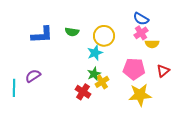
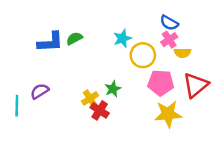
green semicircle: (72, 32) -> (74, 38), moved, turned 144
yellow circle: (104, 36) -> (143, 55), moved
cyan star: (95, 53) -> (122, 38), moved
red triangle: (163, 71) -> (196, 85), size x1.6
yellow cross: (102, 82) -> (90, 98), moved

